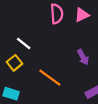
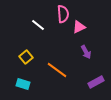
pink triangle: (82, 15) -> (79, 27), moved
white line: (24, 43) -> (38, 25), moved

